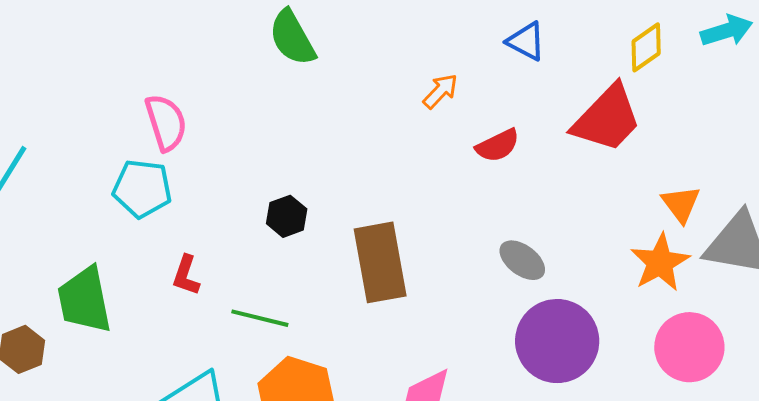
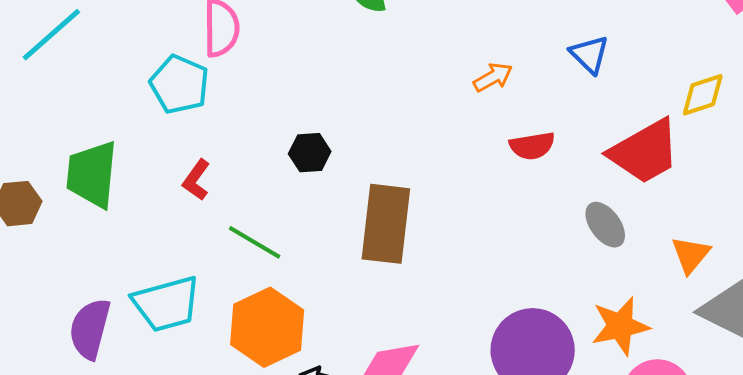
gray ellipse: (522, 260) -> (605, 225), moved
orange star: (660, 263) -> (620, 326), moved

